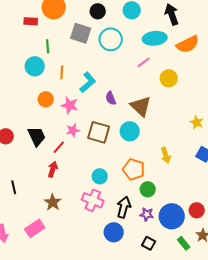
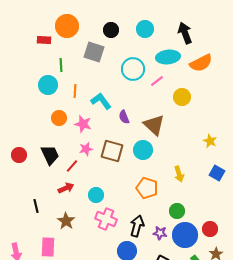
cyan circle: (111, 39) -> (133, 69), moved
cyan L-shape: (88, 82) -> (101, 101), turned -85
red arrow: (53, 169) -> (66, 188), turned 49
cyan circle: (100, 176) -> (96, 195), moved
black line: (14, 187) -> (36, 206), moved
green circle: (148, 189) -> (177, 211), moved
pink rectangle: (35, 228) -> (48, 247), turned -54

